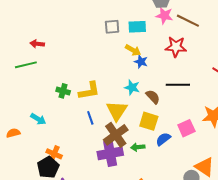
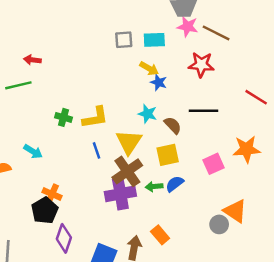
yellow square: (149, 121) -> (168, 155), turned -30
blue semicircle: (163, 139) -> (175, 184), moved

